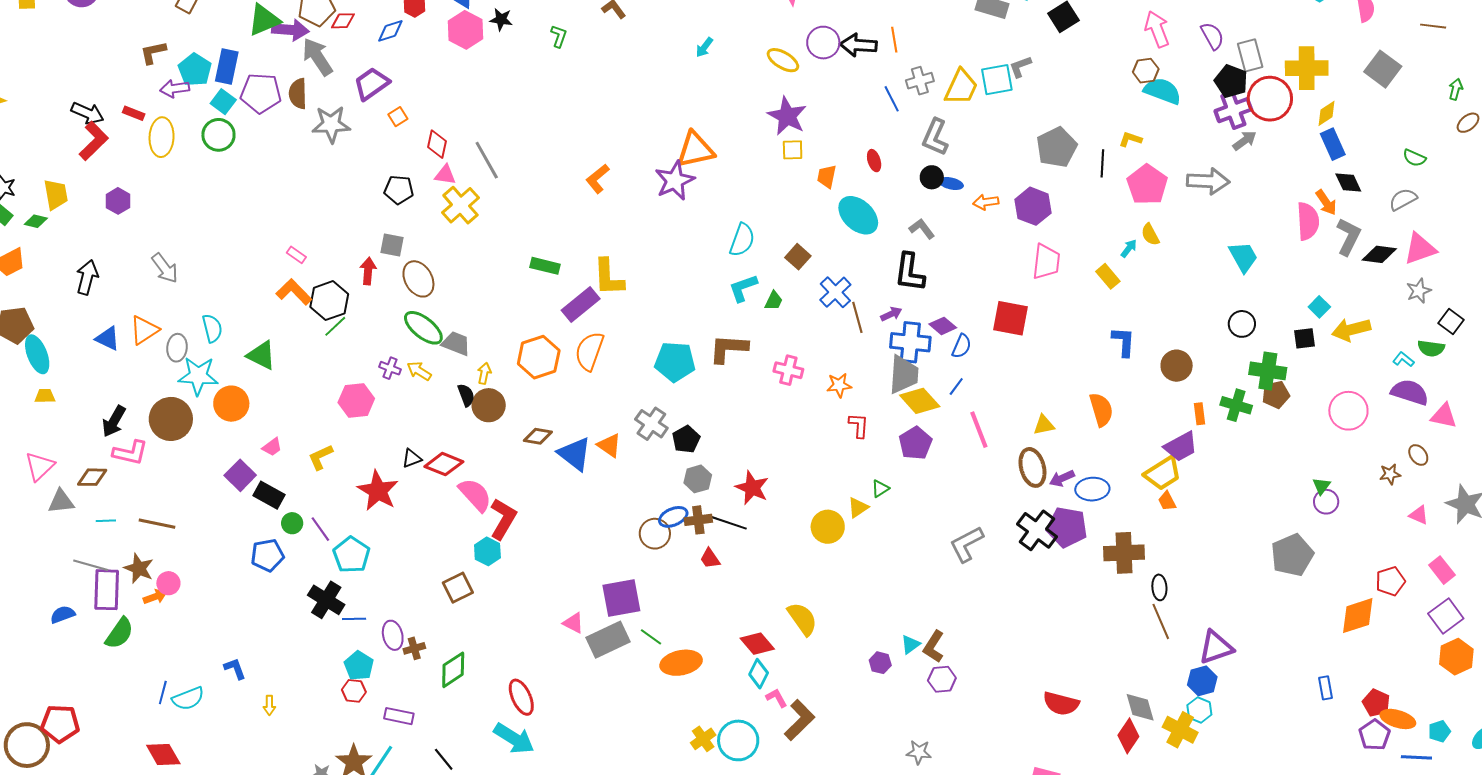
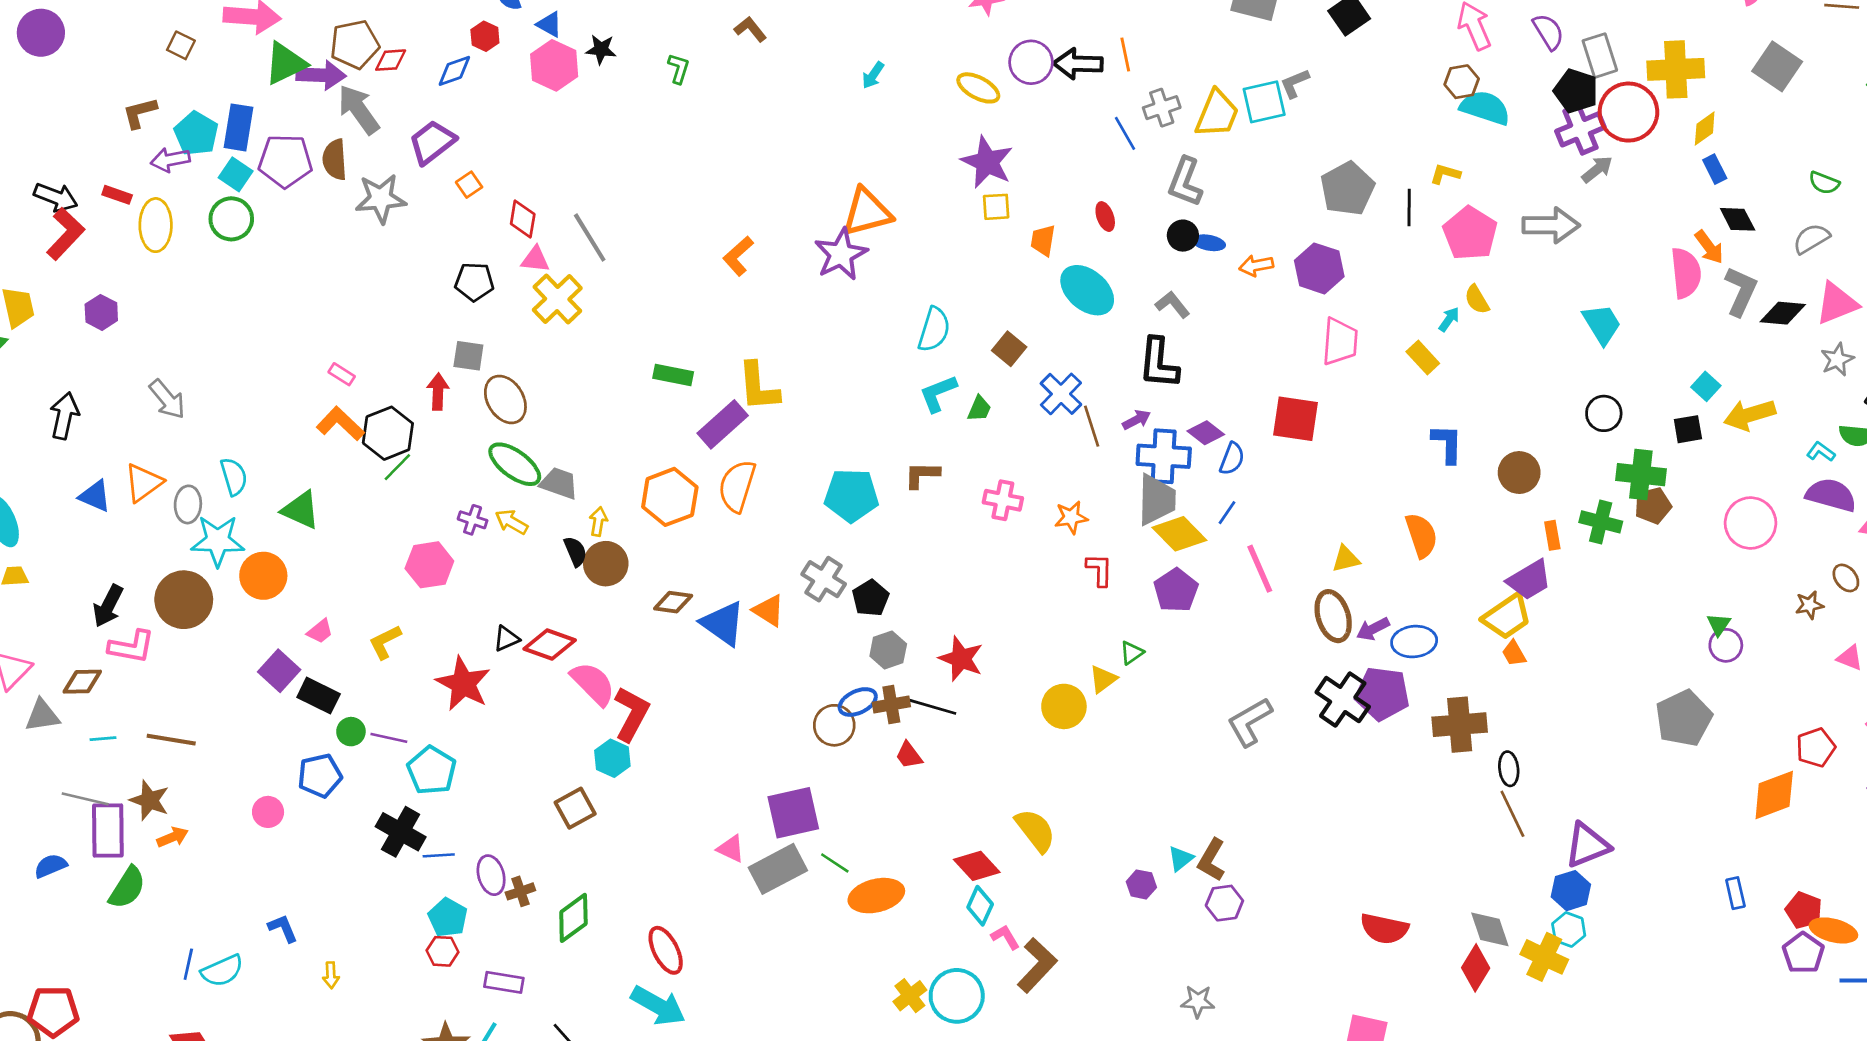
blue rectangle: (1333, 144) -> (1715, 169), size x0.7
brown L-shape: (728, 349) -> (922, 475), size x0.7
purple line: (320, 529) -> (389, 738), turned -40
pink circle: (168, 583) -> (268, 812), moved

